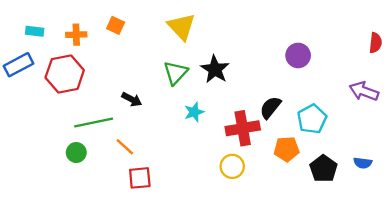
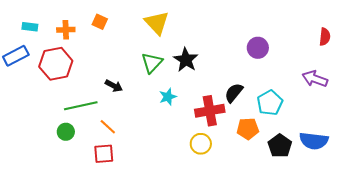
blue semicircle: (363, 163) -> (314, 141), size x1.8
red square: (140, 178) -> (104, 154), moved

